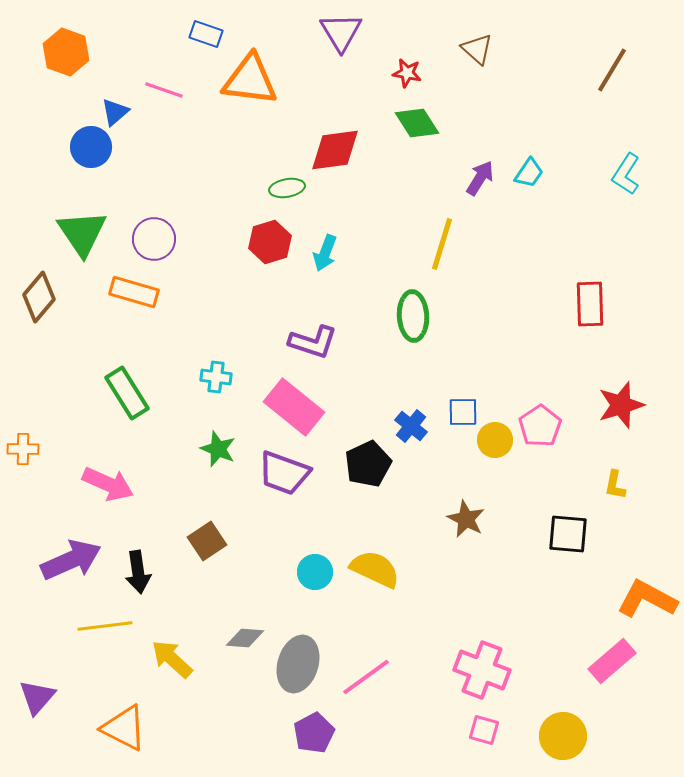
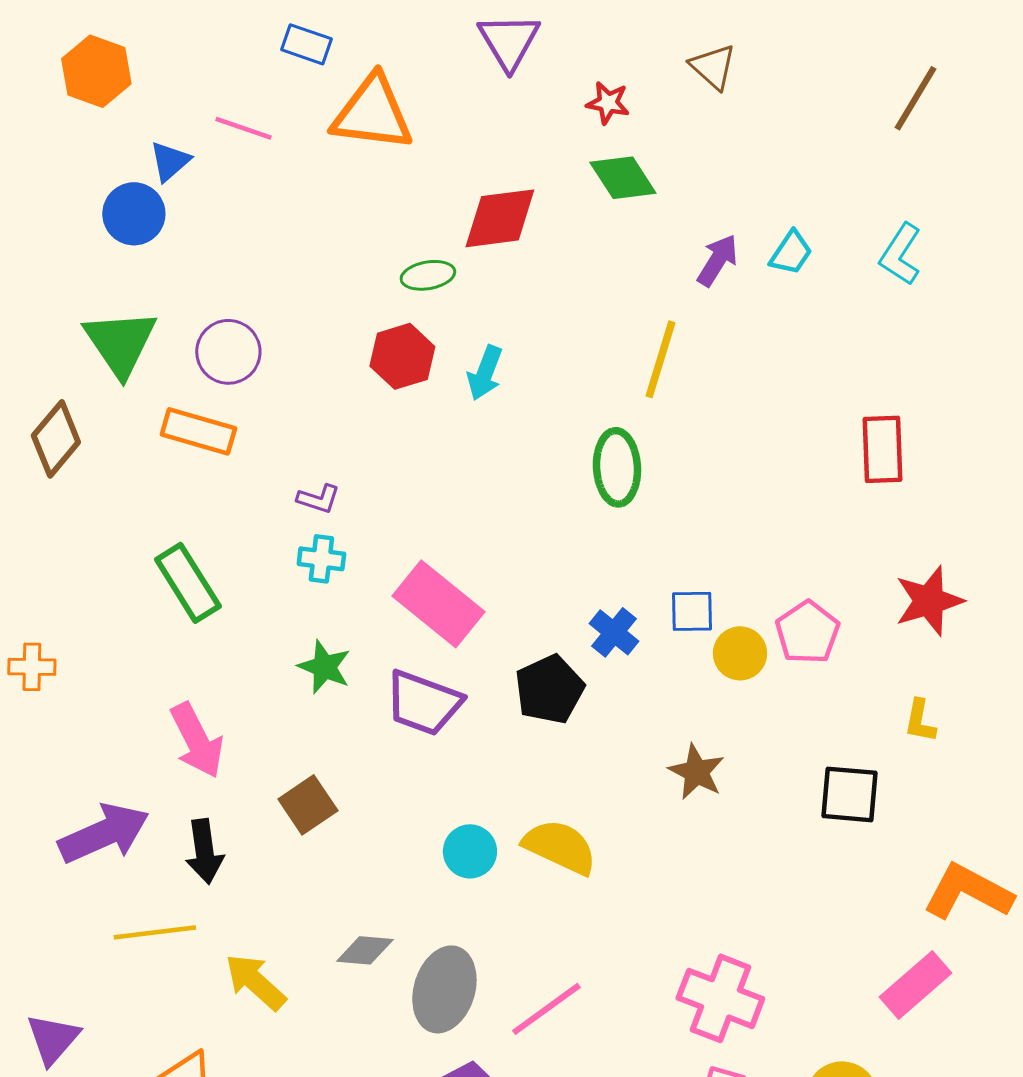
cyan L-shape: (626, 174) -> (901, 254), moved
purple L-shape: (313, 342) -> (318, 499), moved, size x0.6
pink arrow: (108, 484) -> (197, 740), moved, turned 39

